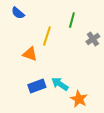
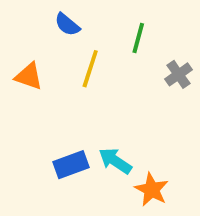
blue semicircle: (18, 13) -> (67, 25), moved
orange triangle: (30, 54) -> (29, 76), moved

